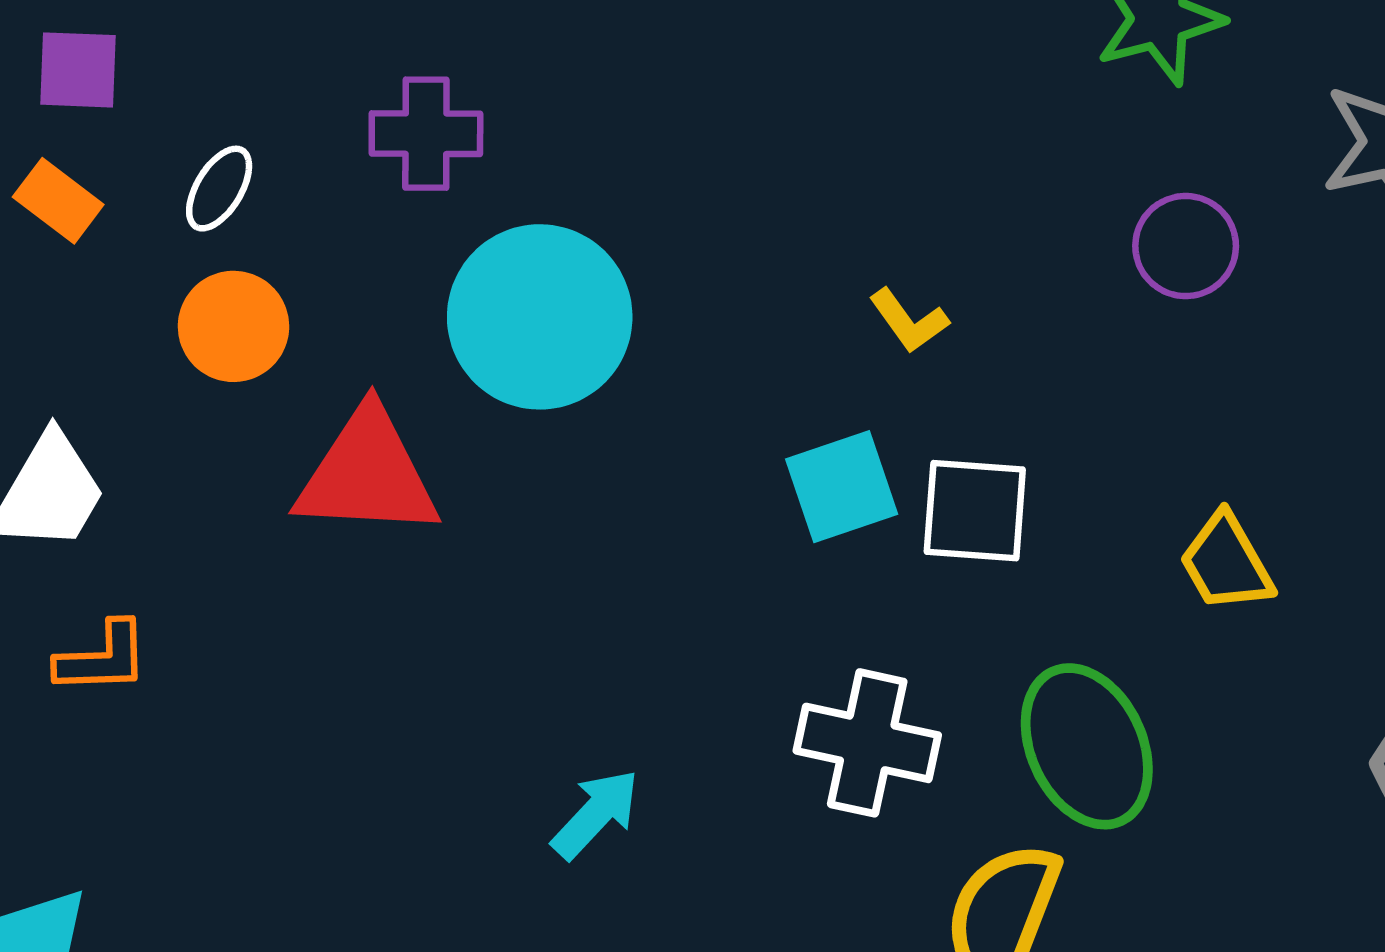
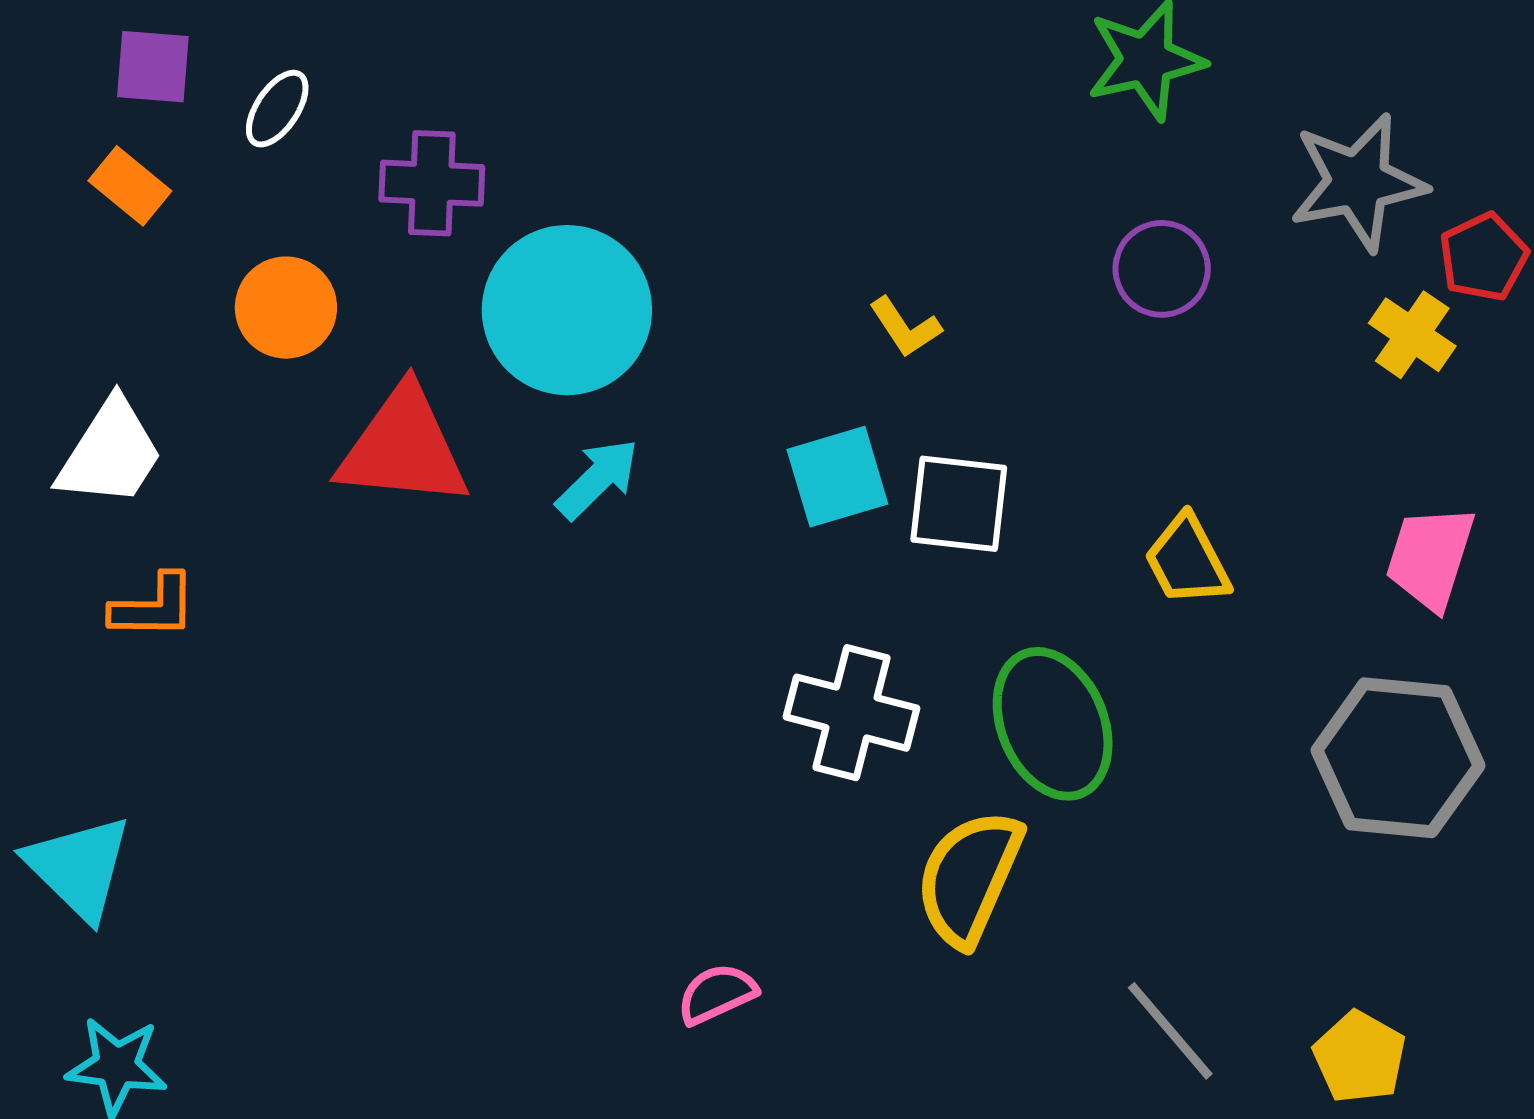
purple cross: (426, 134) -> (432, 183), moved
white ellipse: (219, 189) -> (277, 109), moved
cyan arrow: (596, 814) -> (597, 479), moved

